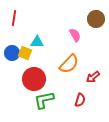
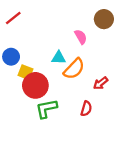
red line: (14, 18) -> (13, 18), turned 42
cyan triangle: (37, 42) -> (59, 58), moved
yellow square: (25, 53) -> (25, 72), moved

